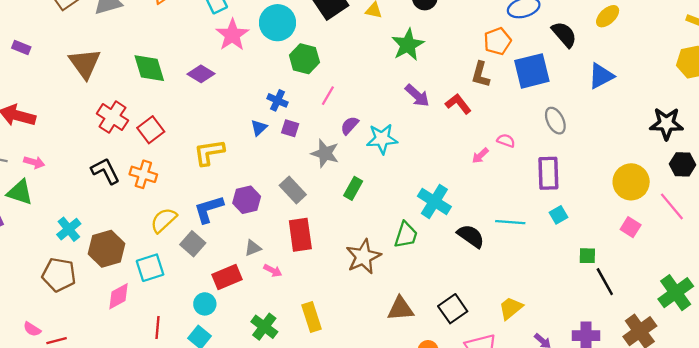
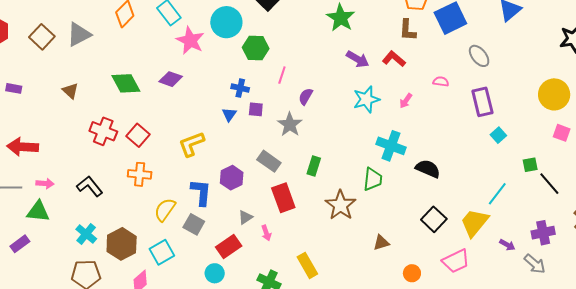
brown triangle: (85, 64) -> (70, 91), size x0.6
cyan star: (382, 139) -> (366, 99), moved
gray star: (325, 153) -> (290, 124), turned 30
pink arrow: (480, 156) -> (406, 101), moved
black L-shape: (105, 171) -> (90, 186), moved
green rectangle: (353, 188) -> (314, 166), moved
blue L-shape: (209, 209) -> (201, 192), turned 124
cyan line: (510, 222) -> (497, 194), moved, turned -45
pink arrow: (273, 271) -> (266, 233), turned 56
yellow trapezoid: (511, 308) -> (474, 223), size x1.4
brown triangle: (400, 309) -> (381, 243), size x0.7
black square: (453, 309) -> (434, 219), moved

